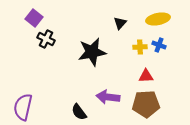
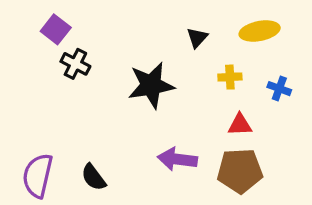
blue cross: (159, 45) -> (279, 89), moved
black semicircle: (79, 112) -> (94, 177), moved

